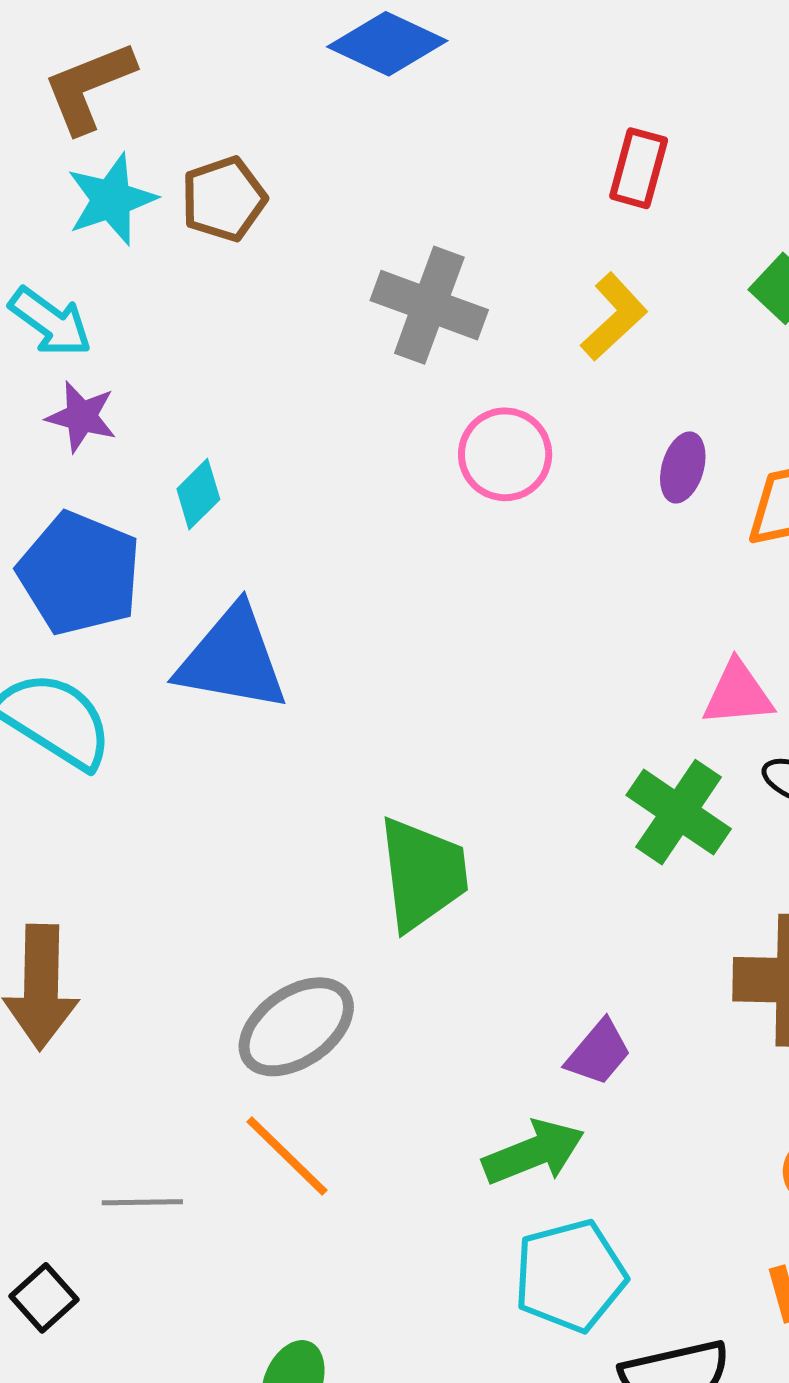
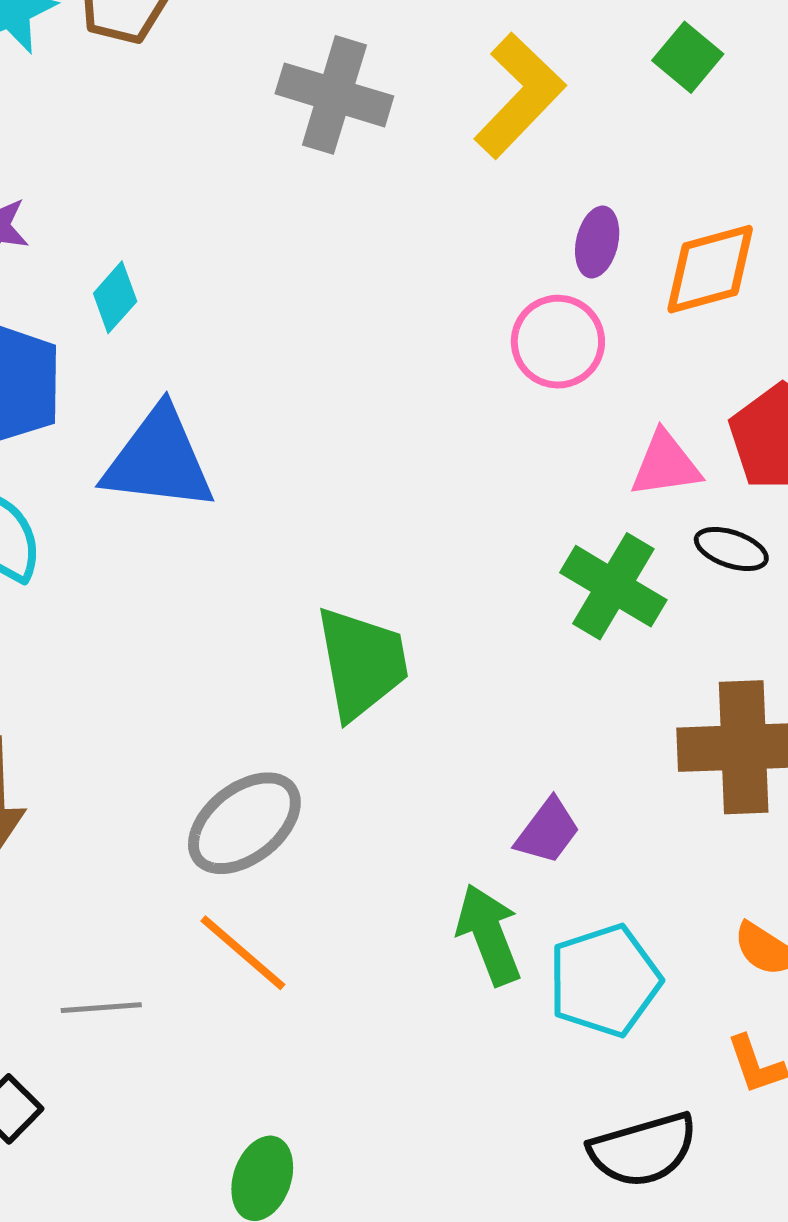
yellow L-shape: (614, 317) -> (519, 96), size x1.4
pink circle: (505, 454) -> (558, 342), moved
green arrow: (534, 1152) -> (489, 935), turned -86
cyan pentagon: (570, 1276) -> (605, 980), moved

